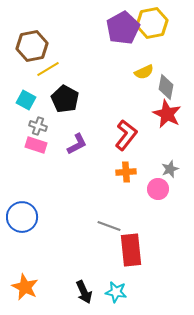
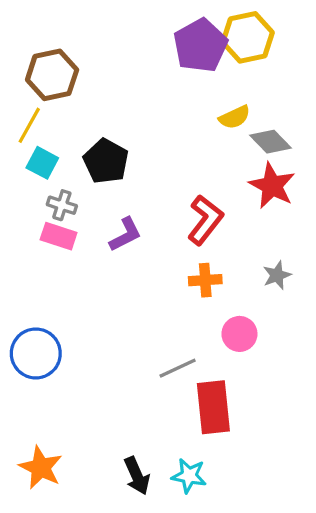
yellow line: (48, 69) -> (29, 125), moved, turned -30
gray diamond: (166, 87) -> (270, 142), turned -55
pink circle: (158, 189) -> (239, 334), moved
gray line: (109, 226) -> (178, 368), turned -45

